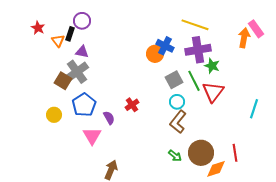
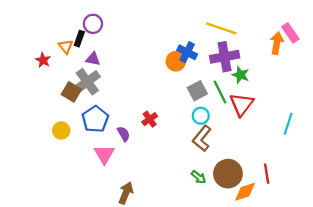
red star: (38, 28) -> (43, 60), moved

